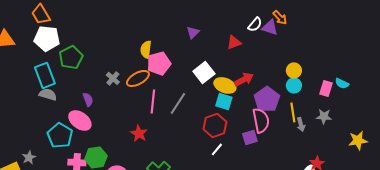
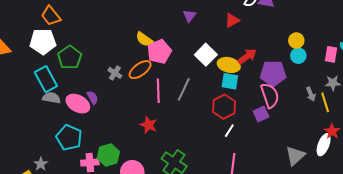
orange trapezoid: (41, 14) -> (51, 16), moved
yellow semicircle: (146, 49) -> (144, 39), turned -54
purple pentagon: (267, 99) -> (273, 73), turned -30
yellow line: (293, 112) -> (325, 102), moved
pink ellipse: (80, 120) -> (78, 104), moved

